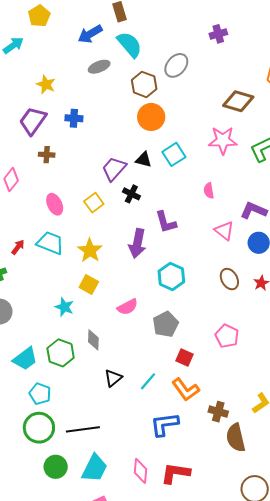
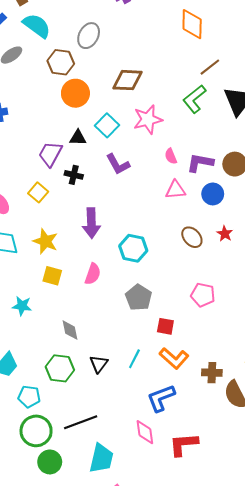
brown diamond: (238, 101) -> (127, 80), moved
pink star: (223, 140) -> (148, 119), moved
pink semicircle: (209, 191) -> (171, 156), moved
purple L-shape: (166, 222) -> (118, 164), moved
pink triangle: (224, 231) -> (175, 190), turned -30
cyan star: (64, 307) -> (22, 306), moved
pink semicircle: (128, 307) -> (93, 274), moved, turned -30
green hexagon: (61, 353) -> (60, 368), moved
green circle: (56, 467) -> (50, 462), moved
pink diamond: (141, 471) -> (145, 432), moved

